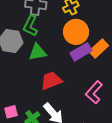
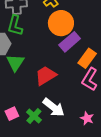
orange rectangle: (99, 49) -> (87, 58), moved
green triangle: (37, 52) -> (15, 63), moved, turned -36

